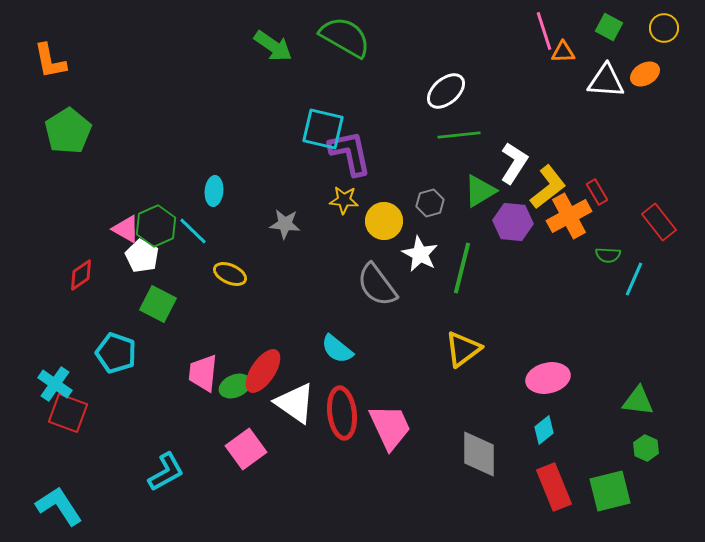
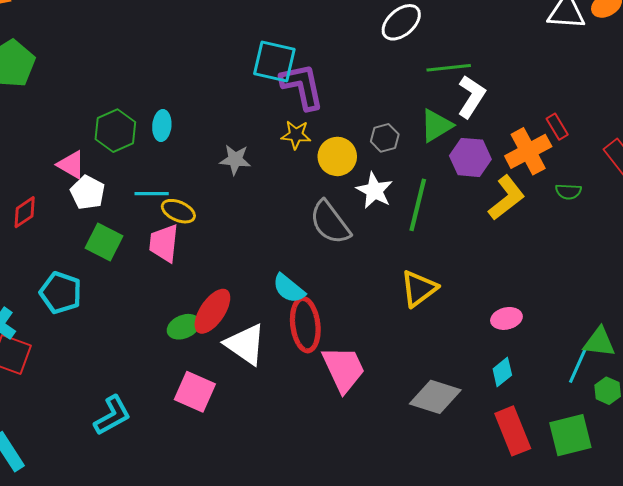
green line: (459, 135) -> (449, 68), moved
yellow L-shape: (548, 187) -> (506, 198), moved
green hexagon: (156, 226) -> (115, 131), moved
cyan line: (193, 231) -> (152, 194), moved, turned -44
cyan line: (634, 279) -> (578, 366), moved
pink trapezoid: (203, 373) -> (164, 243), moved
pink ellipse: (548, 378) -> (506, 318), size x0.7
red ellipse: (342, 413) -> (305, 325), moved
pink square: (246, 449) -> (195, 392), turned -30
gray diamond: (479, 454) -> (435, 397), turned -72

